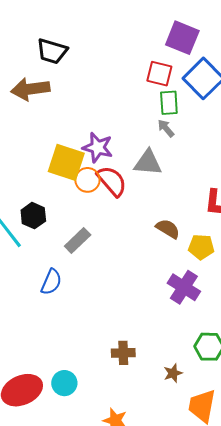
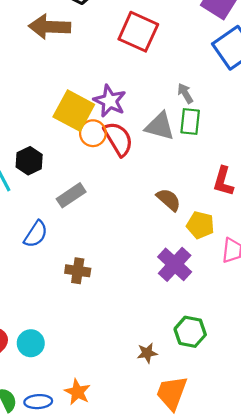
red square: (159, 74) -> (138, 32), moved, size x1.4
green rectangle: (169, 103) -> (190, 121), moved
brown cross: (123, 353) -> (78, 271), moved

